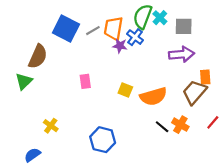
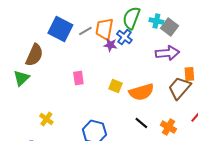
cyan cross: (160, 18) -> (156, 21), moved, turned -32
gray square: (184, 26) -> (169, 27), turned 36
orange cross: (180, 125) -> (168, 127), moved
black line: (162, 127) -> (141, 123), moved

